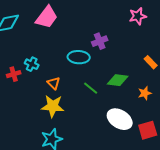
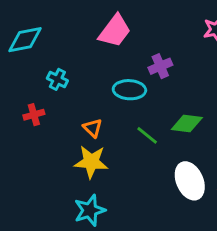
pink trapezoid: (47, 17) -> (115, 31), moved
cyan cross: (32, 64) -> (57, 79), moved
white ellipse: (120, 119) -> (190, 181), turned 35

